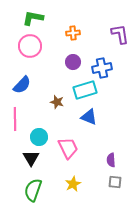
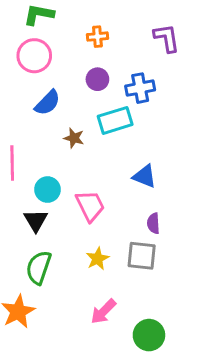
blue semicircle: (22, 85) -> (47, 103), moved
blue triangle: (89, 117) -> (145, 176), moved
gray square: (115, 182) -> (142, 256), moved, size x1.5

